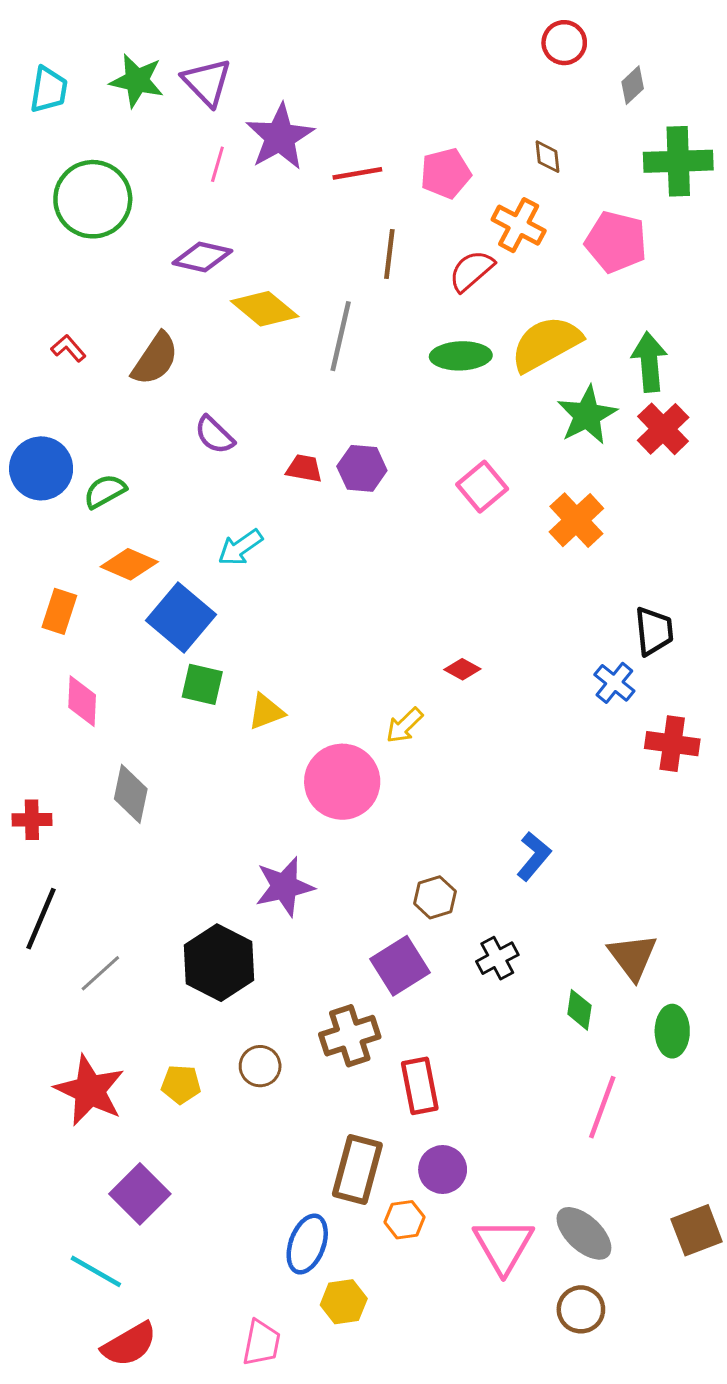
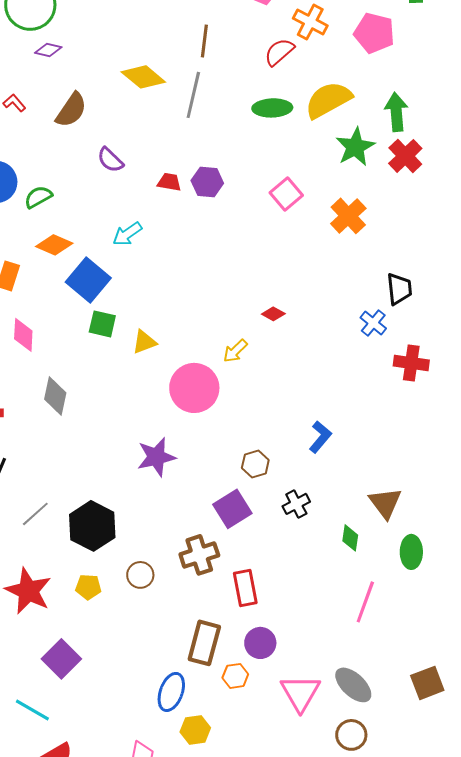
brown line: (389, 254) -> (204, 41), moved
purple diamond: (202, 257) -> (48, 50), moved, size x0.7
black hexagon: (219, 963) -> (92, 526), moved

